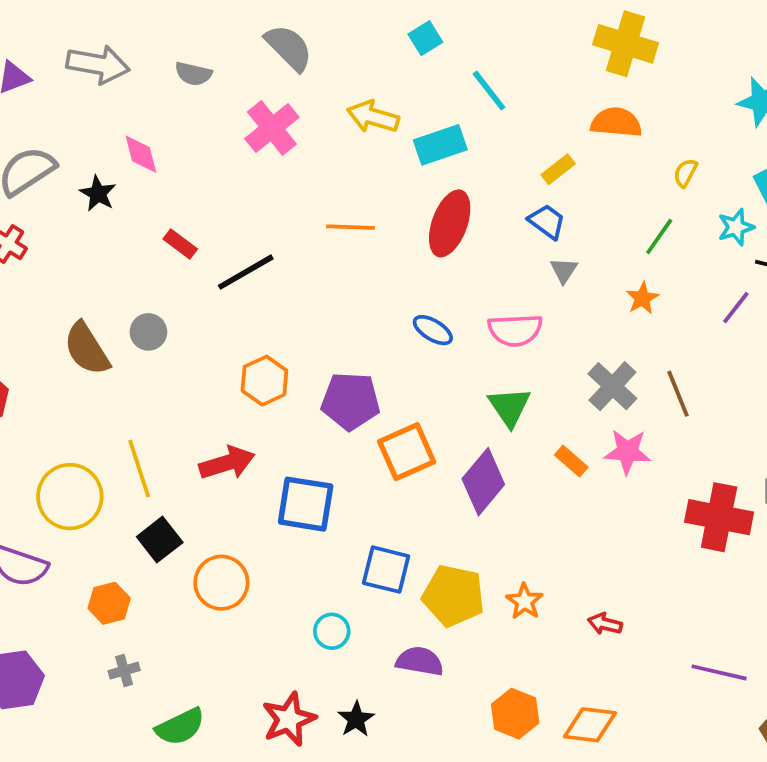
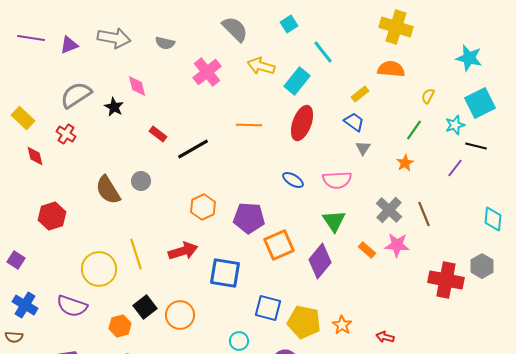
gray semicircle: (289, 48) -> (235, 29), moved
cyan rectangle: (440, 145) -> (297, 81), turned -32
black square: (160, 540) -> (145, 307), moved

